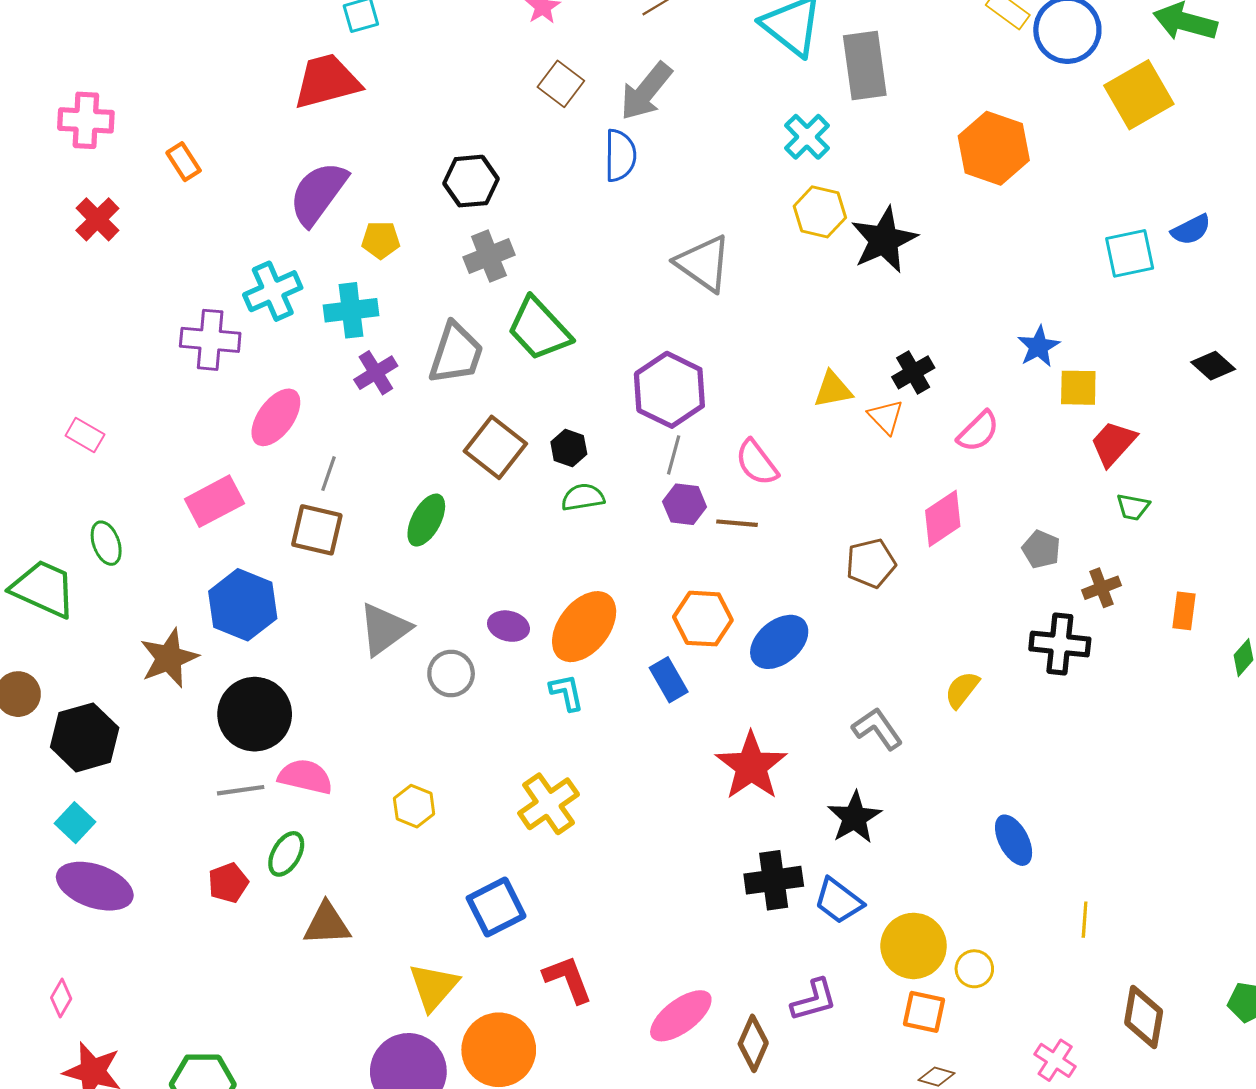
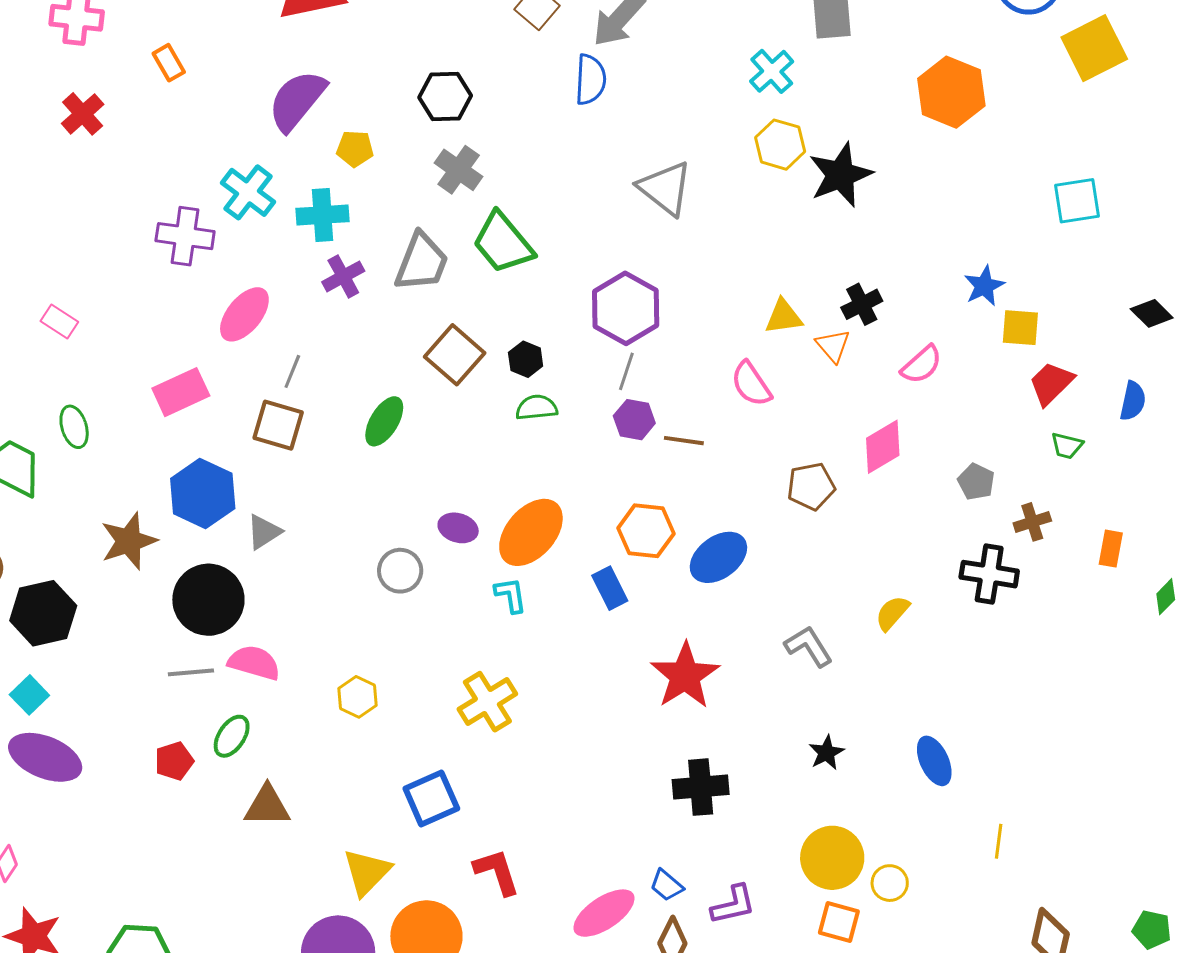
blue semicircle: (1191, 230) -> (1133, 401), moved, turned -54
gray cross: (489, 256) -> (459, 170), turned -36
cyan cross: (273, 291) -> (248, 192), turned -32
pink semicircle: (757, 463) -> (751, 384), moved
gray triangle: (384, 629) -> (264, 532), moved, size x0.7
black star: (854, 817) -> (826, 753), moved, size x0.7
blue trapezoid: (839, 901) -> (667, 885), moved, size x0.7

